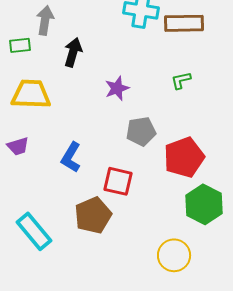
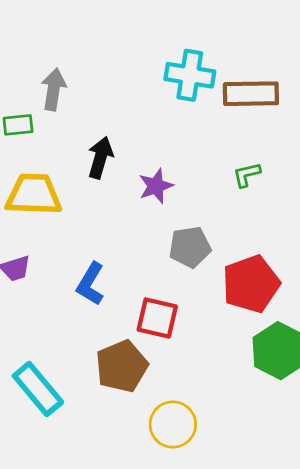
black arrow: (73, 52) -> (100, 158), moved
yellow circle: (174, 255) -> (173, 424), moved

